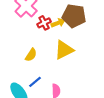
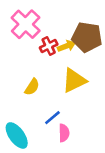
blue line: (35, 82) -> (52, 118), moved

